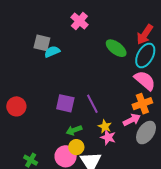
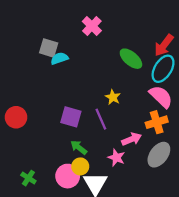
pink arrow: (132, 120) -> (132, 139), moved
yellow star: (105, 126) -> (113, 97), moved
green arrow: (74, 130) -> (79, 147), turned 56

